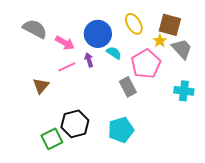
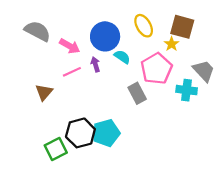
gray trapezoid: (182, 49) -> (204, 71), moved
cyan cross: (184, 91) -> (187, 90), moved
cyan pentagon: (121, 130) -> (106, 133), moved

